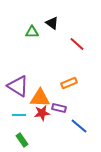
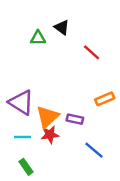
orange rectangle: (69, 83) -> (105, 99), moved
orange triangle: (40, 98) -> (47, 117), turned -45
purple rectangle: (59, 108) -> (75, 119), moved

